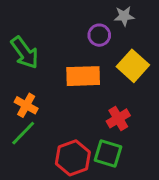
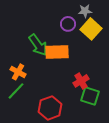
green arrow: (25, 53) -> (38, 45), moved
yellow square: (133, 66) -> (91, 29), moved
green square: (108, 154) -> (90, 96), moved

